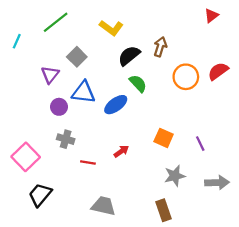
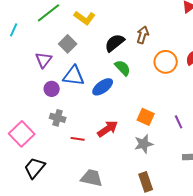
yellow L-shape: (111, 28) -> (85, 18), moved
red arrow: (121, 151) -> (108, 129), size x1.5
gray star: (175, 176) -> (144, 144), moved

